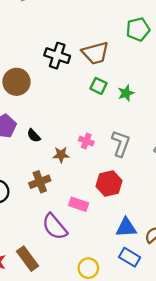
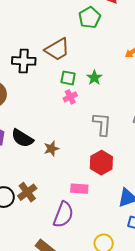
black semicircle: (34, 136) -> (22, 138), size x1.6
pink cross: (86, 141) -> (70, 97), moved, turned -32
brown cross: (40, 182) -> (27, 192), moved
purple semicircle: (55, 227) -> (63, 215), turned -104

